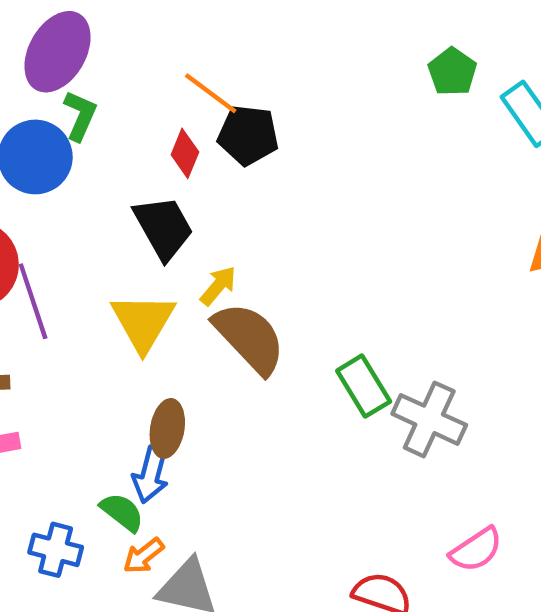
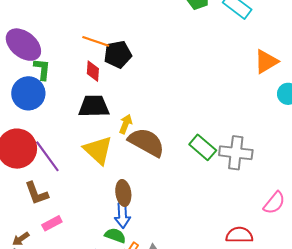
purple ellipse: (58, 52) -> (23, 45), turned -63
black trapezoid: (163, 228) -> (94, 106), turned -44

